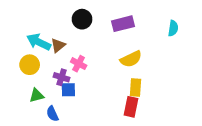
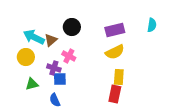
black circle: (82, 19) -> (72, 27), moved
purple rectangle: (123, 24) -> (115, 30), moved
blue semicircle: (52, 114) -> (55, 100), moved

